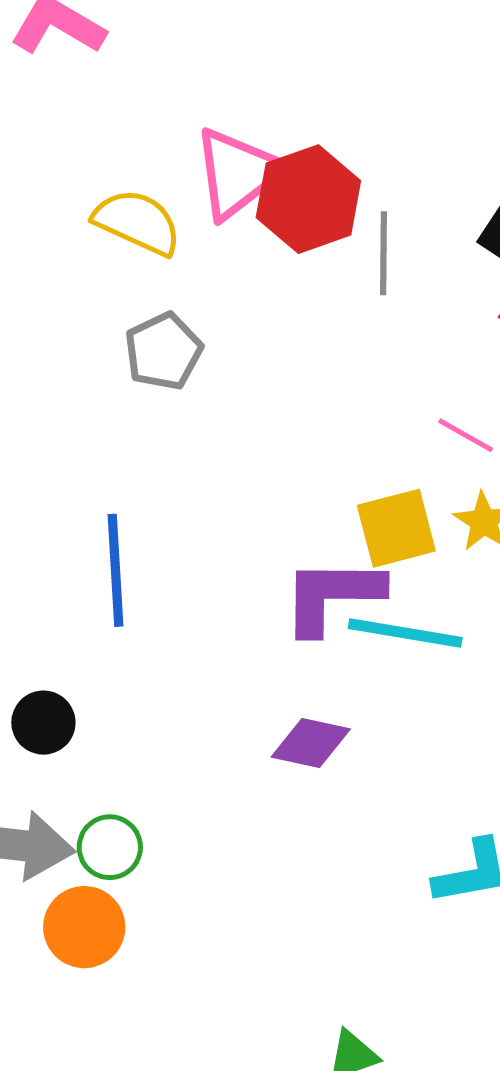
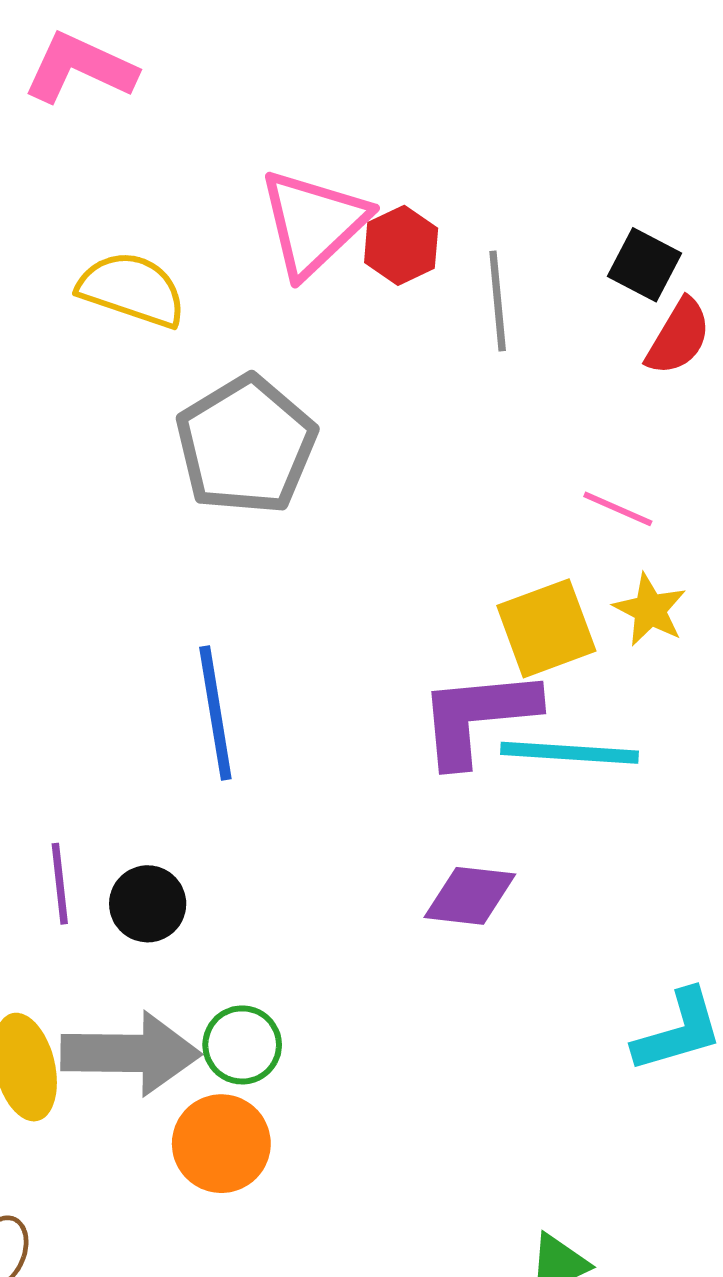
red hexagon: (308, 199) -> (401, 245), size x0.6
yellow semicircle: (137, 222) -> (132, 289), moved
gray pentagon: (163, 351) -> (246, 445), size x1.5

